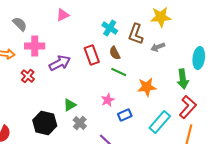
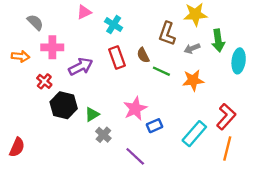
cyan cross: (110, 28) -> (114, 25), moved
green line: (119, 72) -> (161, 71), moved
green arrow: (183, 79) -> (218, 40), moved
orange star: (147, 87) -> (193, 80), moved
pink star: (108, 100) -> (135, 109), size x1.5
black hexagon: (45, 123) -> (64, 105), moved

